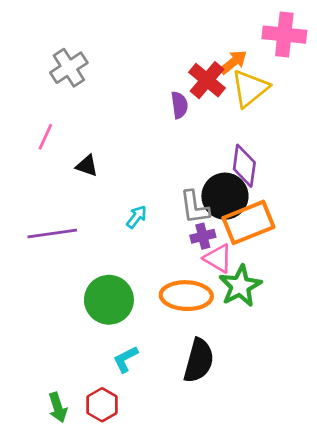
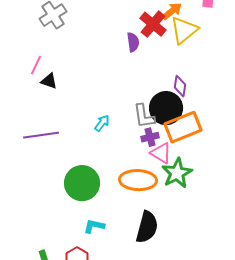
black triangle: (87, 166) -> (49, 81), moved
purple diamond: (244, 166) -> (180, 86), size x0.7
cyan L-shape: (126, 359) -> (94, 226), turned 40

